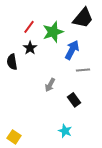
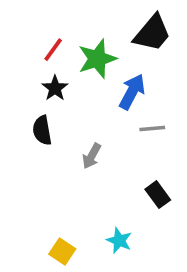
black semicircle: (12, 62) -> (42, 130), moved
black rectangle: (74, 100) -> (158, 195), moved
yellow square: (14, 137) -> (62, 252), moved

